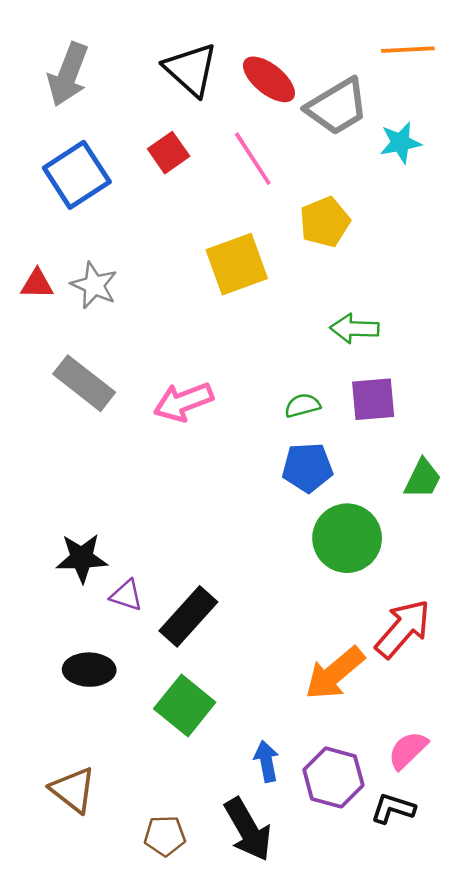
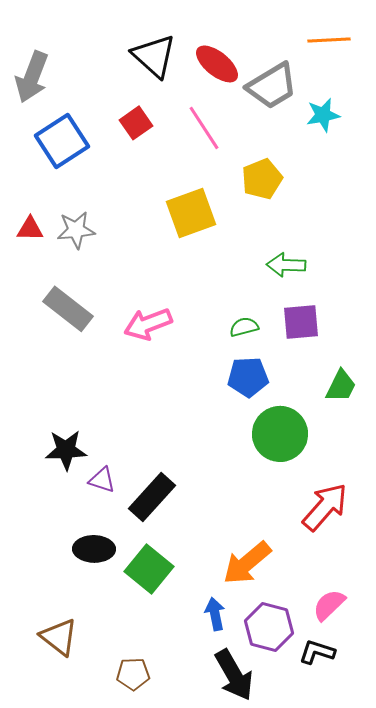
gray arrow: (68, 74) -> (32, 77), moved
gray star: (94, 285) -> (76, 230), turned -30
black ellipse: (89, 670) -> (94, 549), moved
orange arrow: (335, 673) -> (247, 563), moved
black arrow: (248, 830) -> (234, 675), moved

